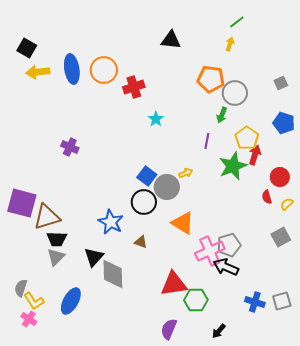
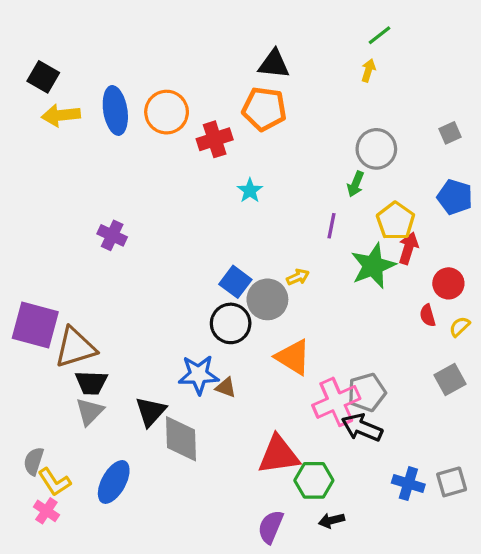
orange pentagon: (211, 79) -> (264, 109), moved
blue star: (111, 222) -> (199, 375), moved, turned -30
black arrow: (219, 331) -> (331, 520), moved, turned 35

